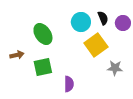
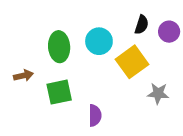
black semicircle: (103, 18) -> (142, 25), turned 40
cyan circle: (81, 22) -> (99, 41), moved
green ellipse: (43, 34) -> (59, 47), turned 30

